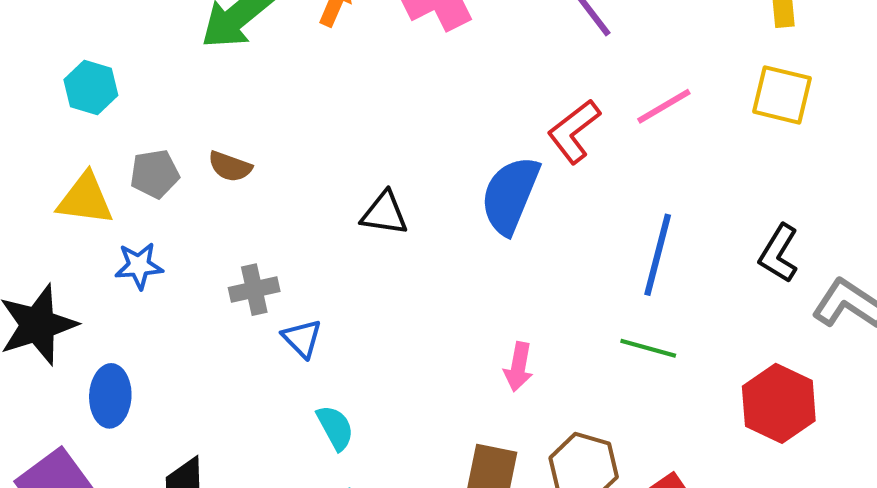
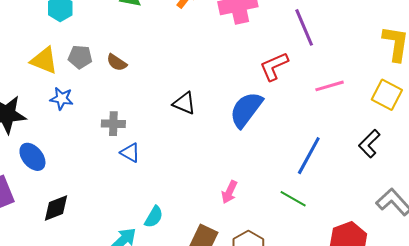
red L-shape: (574, 131) -> (274, 66), moved
black L-shape: (779, 253) -> (369, 144), moved
blue triangle: (302, 338) -> (130, 153), turned -30
blue ellipse: (110, 396) -> (32, 157), turned -56
cyan semicircle: (335, 428) -> (154, 217), moved, turned 45

